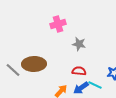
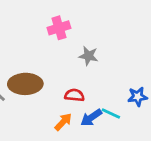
red semicircle: (79, 71) -> (74, 95), moved

